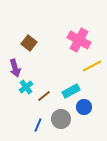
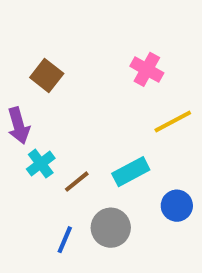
pink cross: (79, 40) -> (147, 69), size x0.7
blue circle: (84, 107) -> (177, 206), moved

